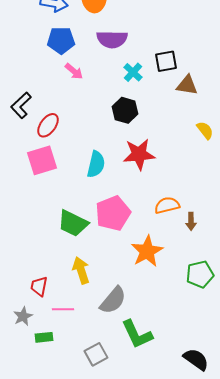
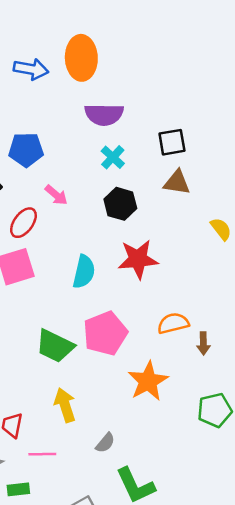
blue pentagon: (61, 40) -> (26, 150), moved
pink arrow: (74, 71) -> (56, 195), moved
cyan cross: (133, 72) -> (113, 157), moved
brown triangle: (187, 85) -> (177, 182), moved
gray semicircle: (113, 300) -> (105, 443), size x0.6

